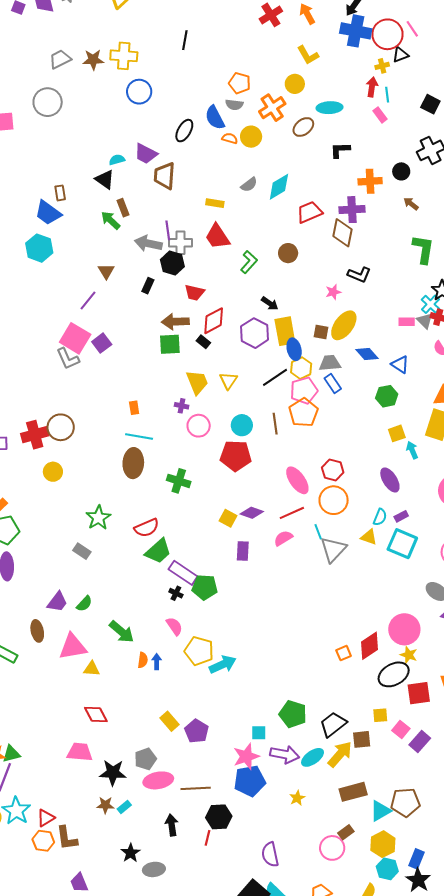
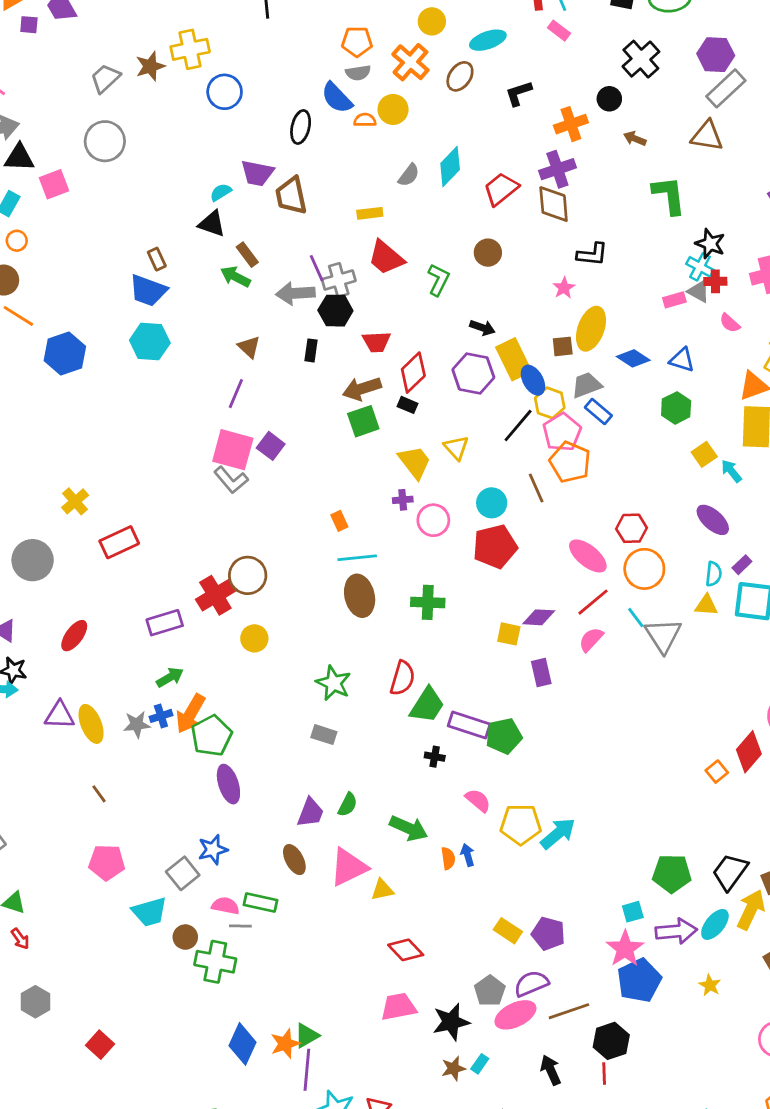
red semicircle: (147, 528) -> (402, 678), turned -35
black cross: (176, 593) -> (435, 757), moved
purple semicircle: (270, 855) -> (531, 984), moved, turned 95

